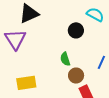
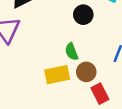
yellow rectangle: (26, 83) -> (57, 75), moved

